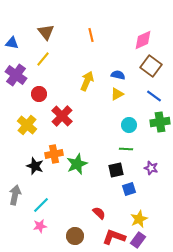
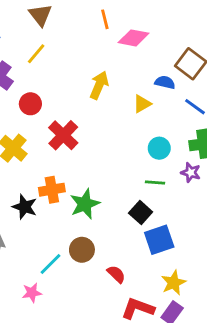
pink diamond: (143, 40) -> (133, 38), moved, turned 35
blue semicircle: (118, 75) -> (165, 82), moved
purple star: (151, 168) -> (191, 172), moved
black square: (116, 170) -> (141, 213), turned -35
blue square: (129, 189) -> (159, 240), size x1.5
cyan line: (41, 205) -> (50, 264), moved
brown circle: (75, 236) -> (82, 250), moved

